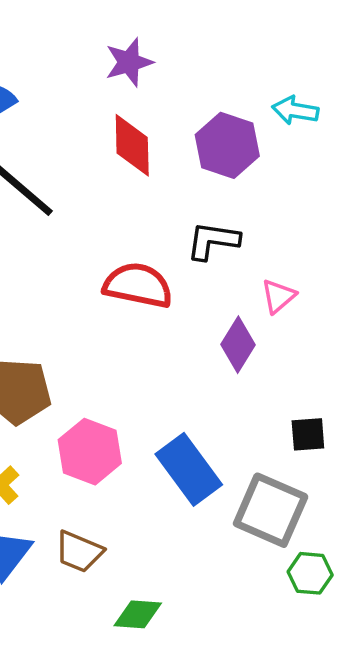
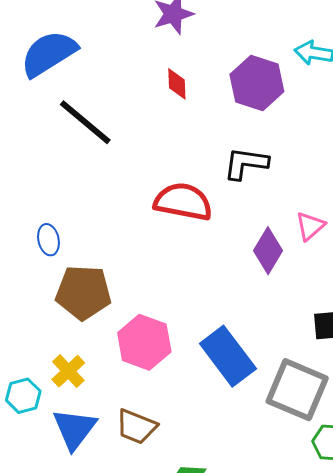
red diamond: (132, 145) -> (177, 84), size x0.6
pink triangle: (278, 296) -> (310, 226), moved

